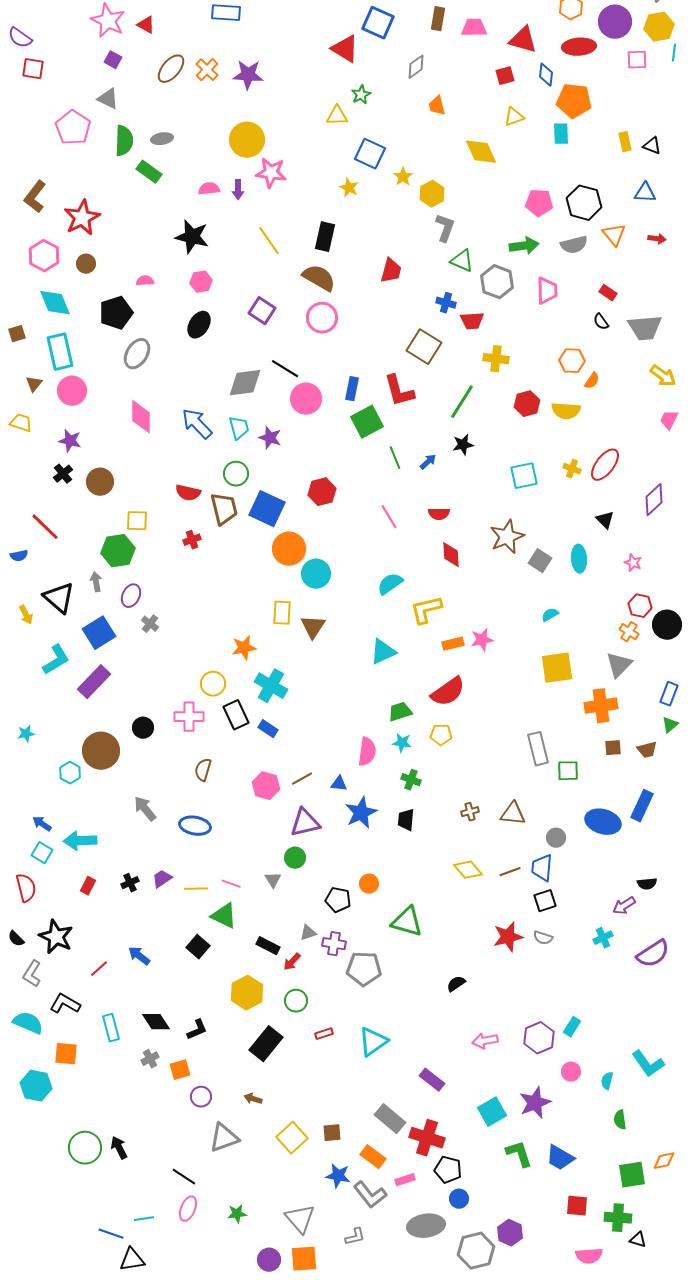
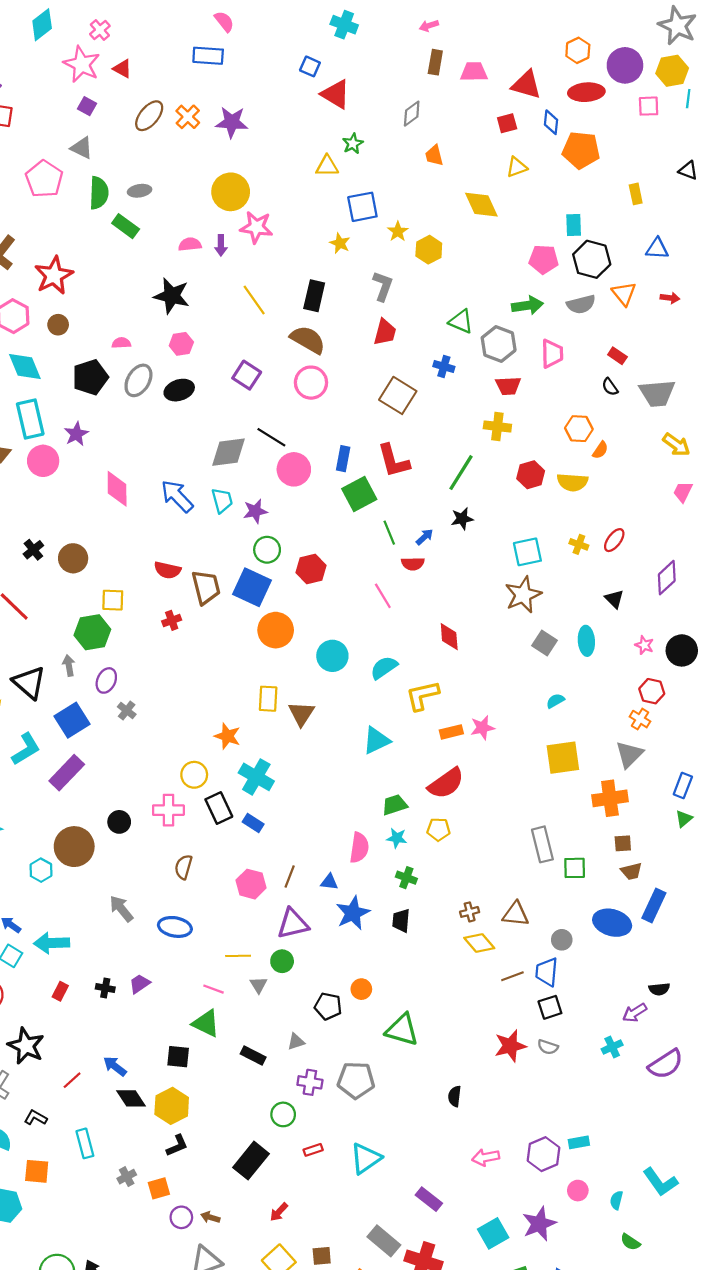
blue square: (378, 23) -> (310, 66), moved, size x0.6
cyan rectangle: (561, 134) -> (574, 225), moved
black triangle: (652, 146) -> (688, 170), moved
blue square: (370, 154) -> (362, 207), turned -36
gray L-shape: (445, 228) -> (383, 286), moved
red trapezoid: (472, 321) -> (508, 386), moved
black ellipse: (199, 325) -> (179, 390), turned 40
brown square: (424, 347) -> (398, 395), moved
gray ellipse: (137, 354) -> (138, 380), moved
purple star: (270, 438) -> (255, 511), turned -30
purple star: (70, 441) -> (76, 434), moved, turned 30
red ellipse: (605, 465) -> (614, 540), size x0.7
green circle: (236, 474) -> (267, 550), moved
red semicircle: (439, 514) -> (413, 564), moved
brown star: (507, 537) -> (523, 595), moved
cyan circle: (316, 574) -> (332, 656), moved
black circle: (667, 625) -> (682, 650), moved
orange star: (244, 648) -> (227, 736), turned 30
brown trapezoid: (647, 750) -> (631, 871), moved
brown line: (302, 779) -> (290, 877), turned -40
yellow diamond: (468, 870) -> (479, 943), moved
black cross: (130, 883) -> (105, 988), turned 36
yellow line: (196, 889) -> (238, 956), moved
purple cross: (334, 944) -> (310, 1082), moved
black square: (198, 947) -> (178, 1057), turned -35
red arrow: (292, 962) -> (279, 1212), moved
black semicircle: (456, 984) -> (455, 1096), turned -48
yellow hexagon: (247, 993) -> (172, 1106), moved
black L-shape: (65, 1004) -> (36, 1118), size x0.7
black diamond: (156, 1022) -> (131, 1098), moved
cyan rectangle: (572, 1027) -> (579, 1142), turned 48
brown arrow: (253, 1099) -> (210, 1217), moved
green semicircle: (620, 1120) -> (630, 1242), turned -48

